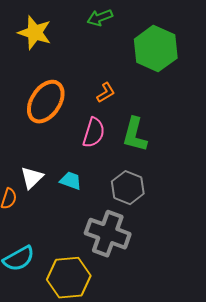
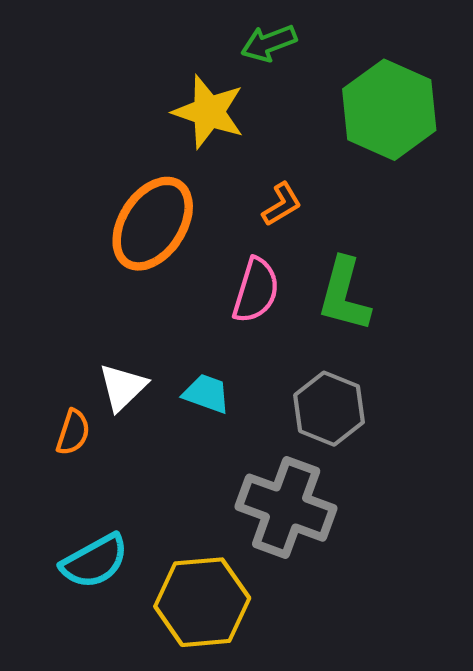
yellow star: (35, 33) -> (209, 112), moved

